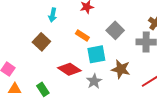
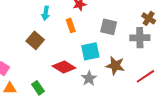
gray square: (115, 30) -> (109, 27), turned -30
orange rectangle: (82, 36) -> (71, 25), moved, turned 40

